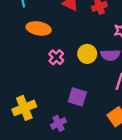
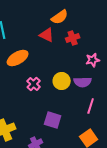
orange ellipse: (39, 28) -> (18, 58), turned -40

